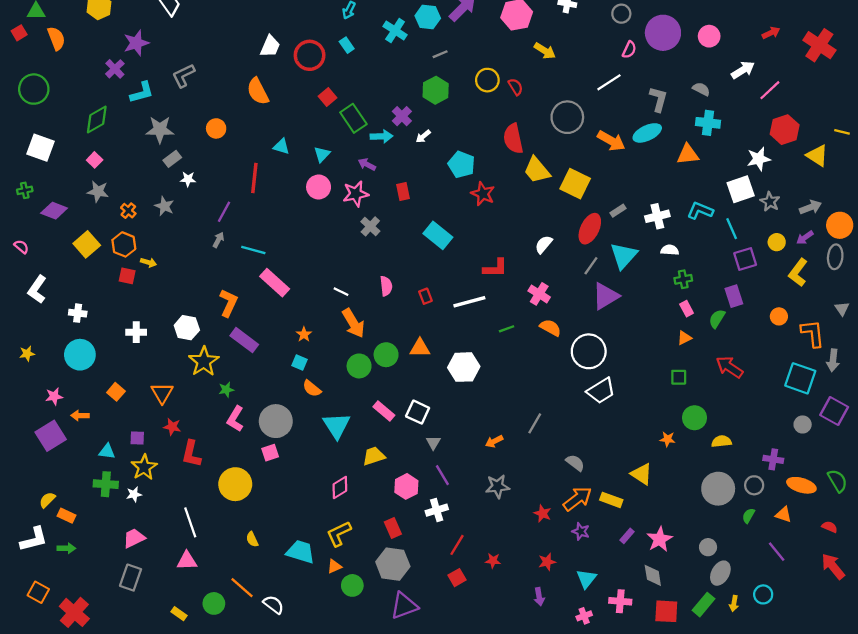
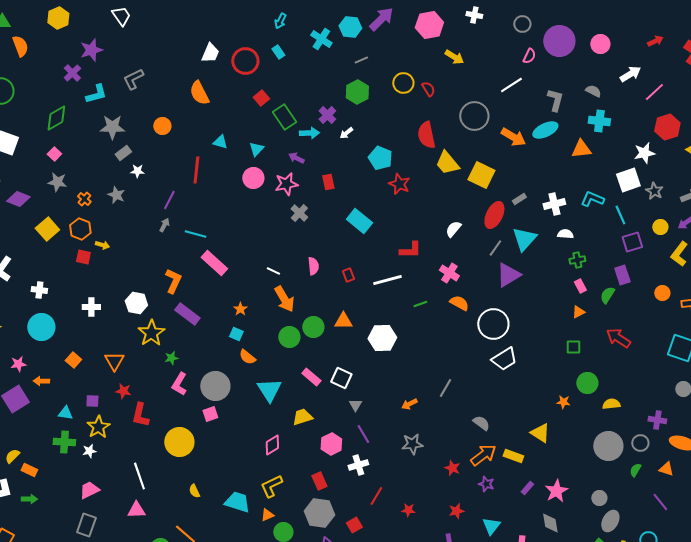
red square: (457, 578) -> (354, 525), moved

